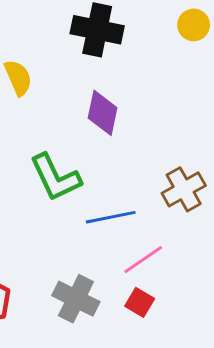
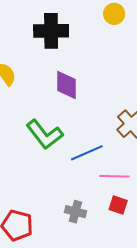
pink line: (143, 260) -> (114, 176), turned 48
gray cross: (76, 299) -> (75, 212), size x0.7

